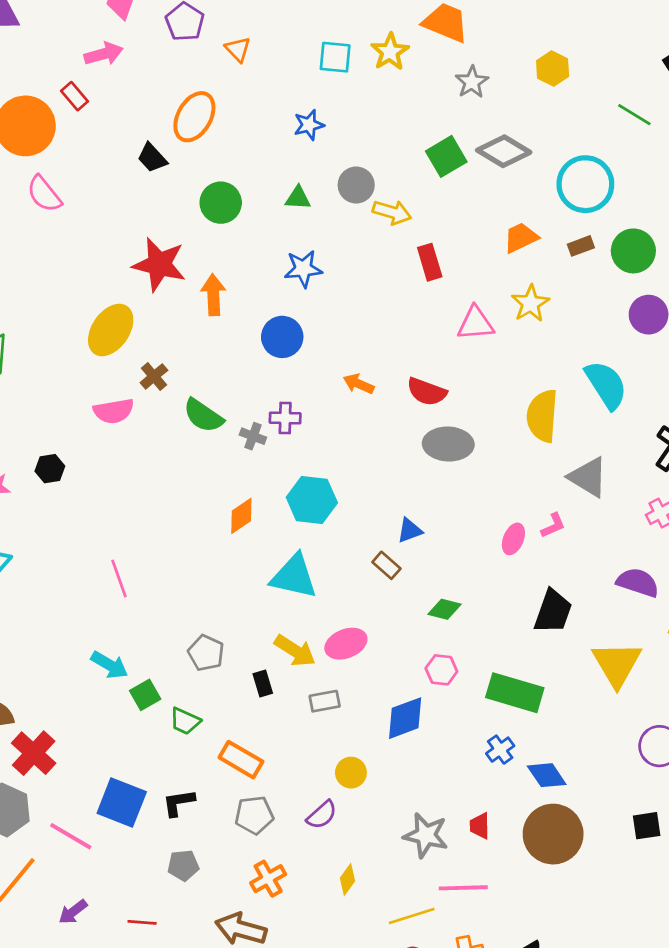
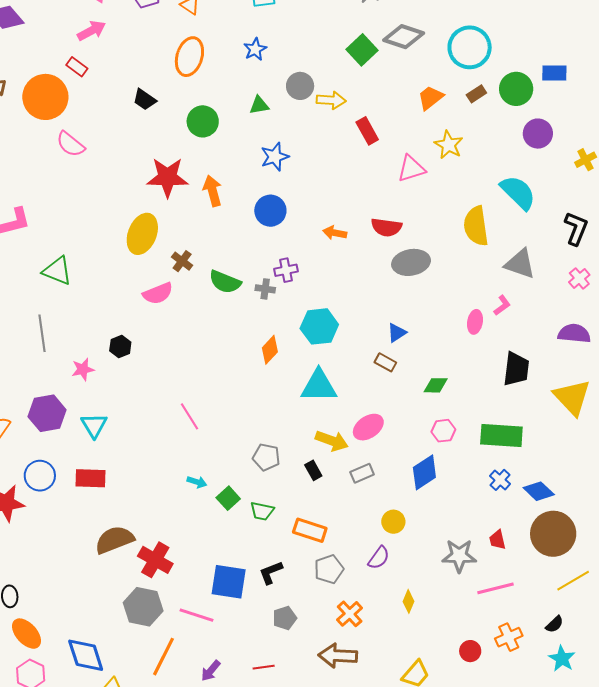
orange ellipse: (194, 117) -> (189, 57), moved
cyan arrow: (109, 665) -> (197, 482), size x0.7
yellow line: (412, 916) -> (573, 581), moved

